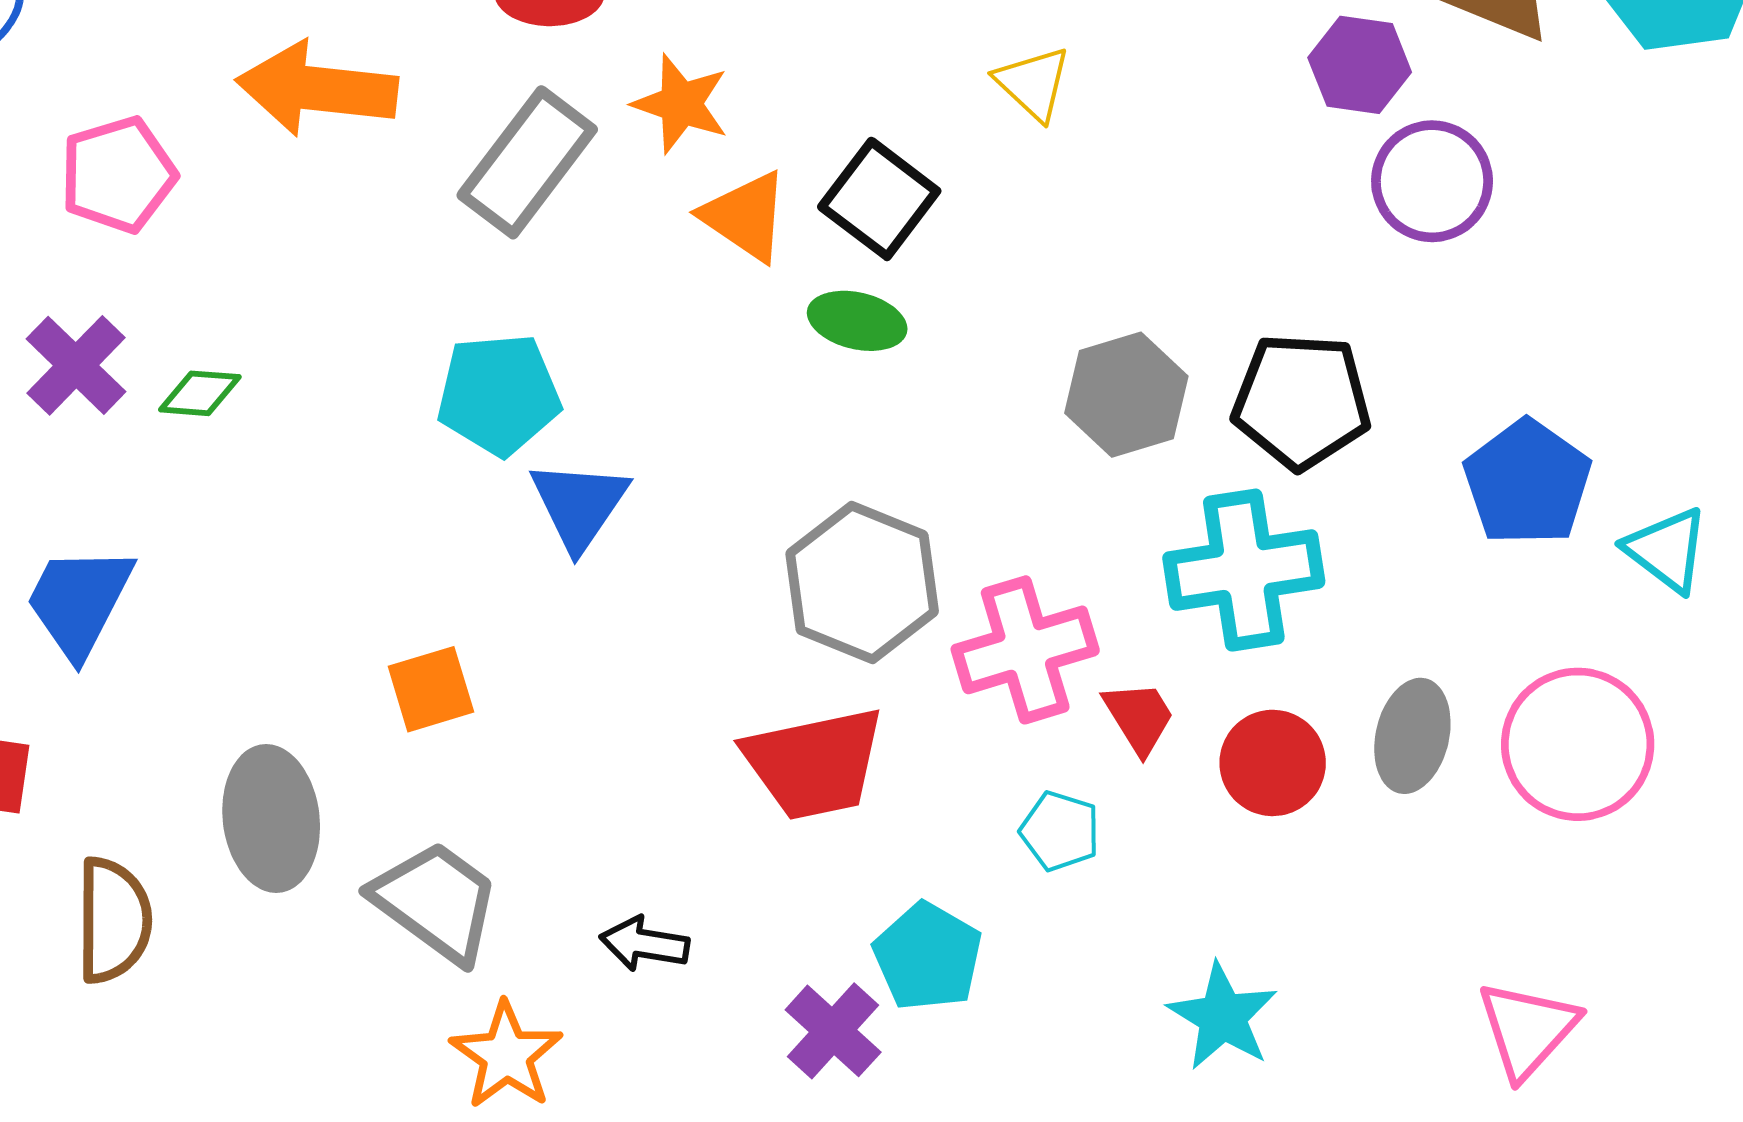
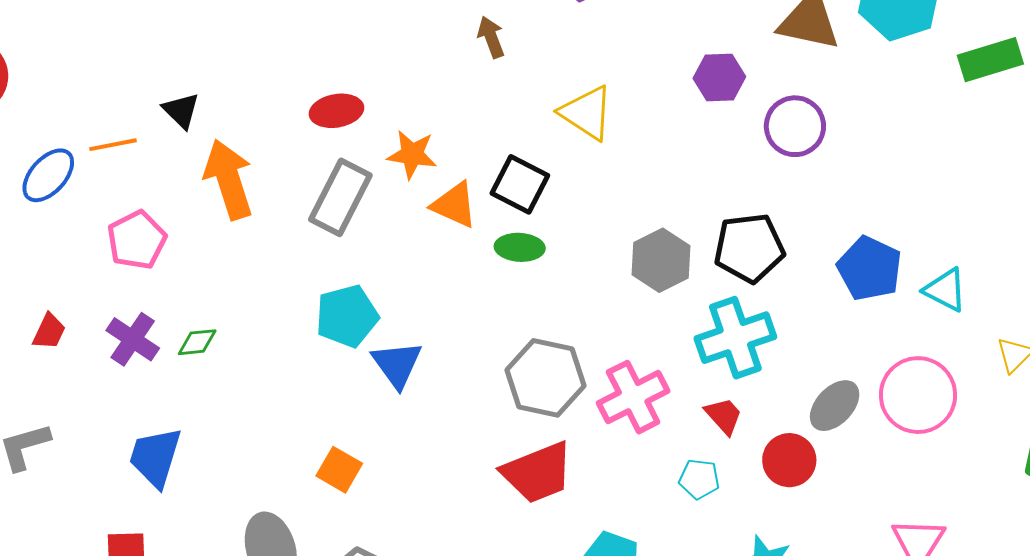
purple hexagon: (1360, 65) -> (719, 77), moved
yellow triangle: (1033, 83) -> (587, 113), size x1.4
orange arrow: (317, 89) -> (229, 179), turned 76
orange square: (431, 689) -> (339, 470), turned -33
red trapezoid: (1139, 717) -> (724, 416), moved
gray ellipse: (1412, 736) -> (835, 406), turned 40
red circle: (1273, 763) -> (789, 460), moved
cyan pentagon: (1060, 831) -> (699, 479), moved

